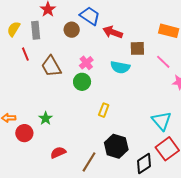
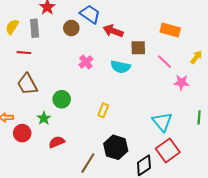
red line: (25, 54) -> (24, 53), turned -64
brown trapezoid: (51, 66) -> (27, 84), moved
green circle: (82, 82) -> (62, 99), moved
red semicircle: (58, 153) -> (57, 142), moved

